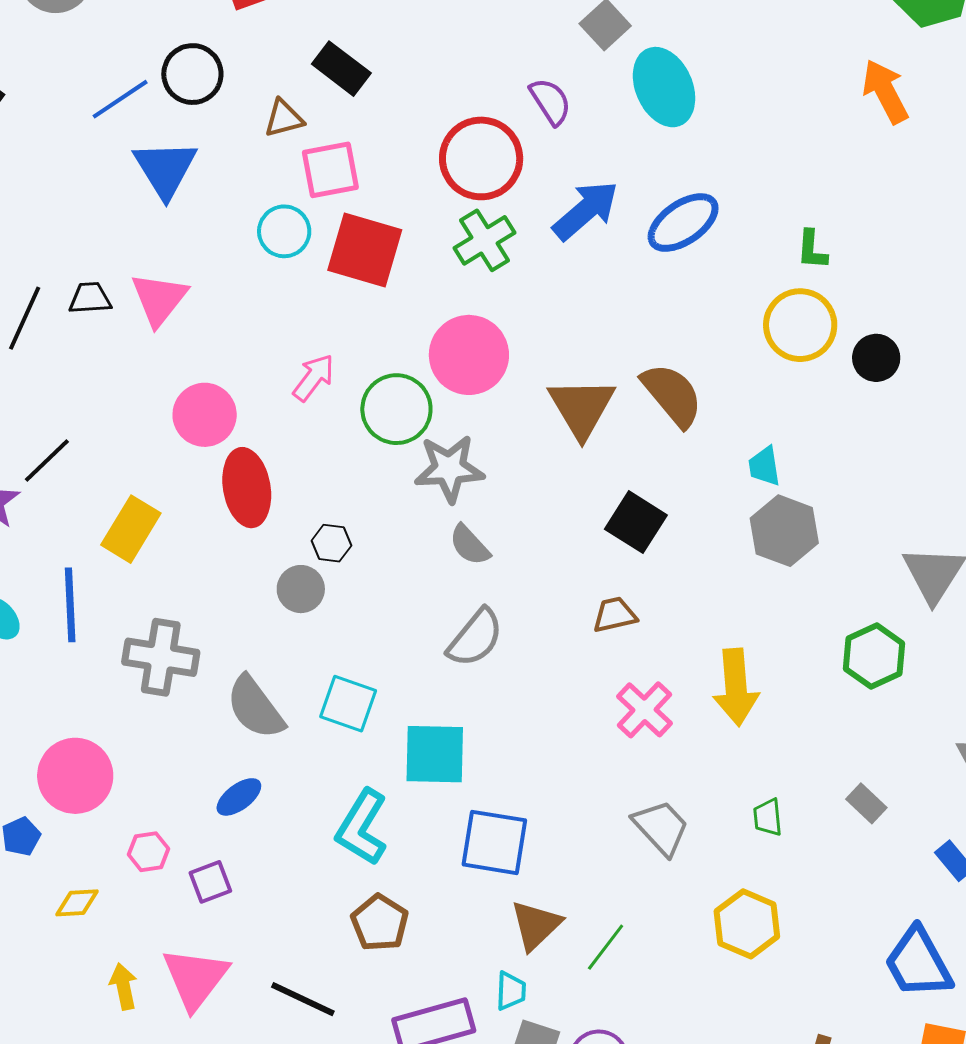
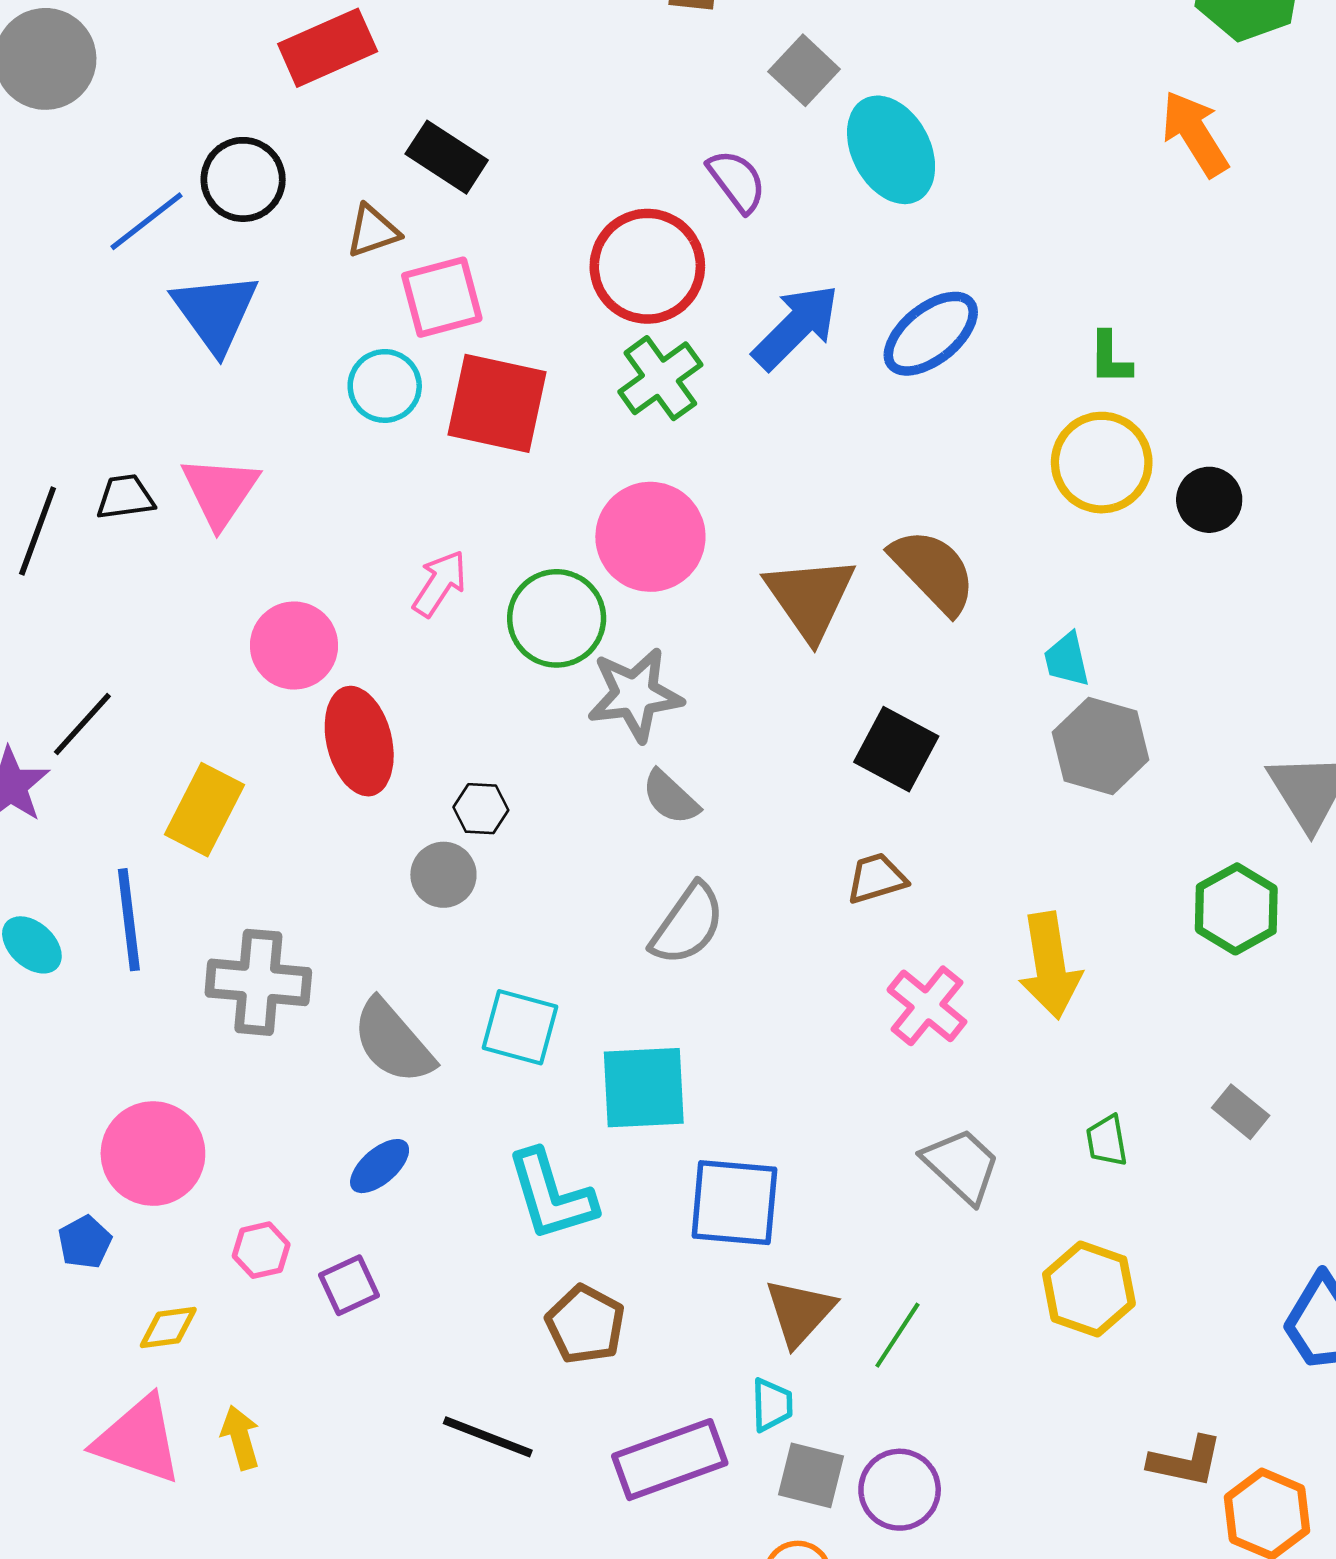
cyan L-shape: (362, 827) -> (551, 1195), turned -44
pink triangle: (195, 978) -> (138, 1440), moved, turned -44

